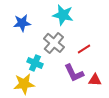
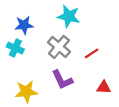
cyan cross: (35, 63) -> (15, 48), moved
purple L-shape: (74, 73) -> (62, 80), moved

